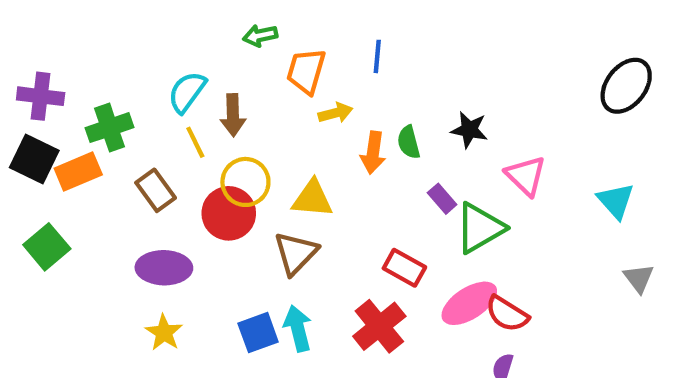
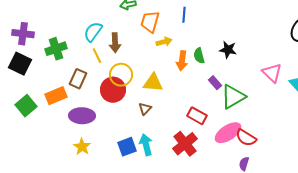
orange rectangle: (78, 172) -> (56, 96), moved
pink triangle: (526, 176) -> (272, 73), moved
brown rectangle: (156, 190) -> (78, 79), turned 60
brown triangle: (296, 253) -> (145, 109), size x0.6

